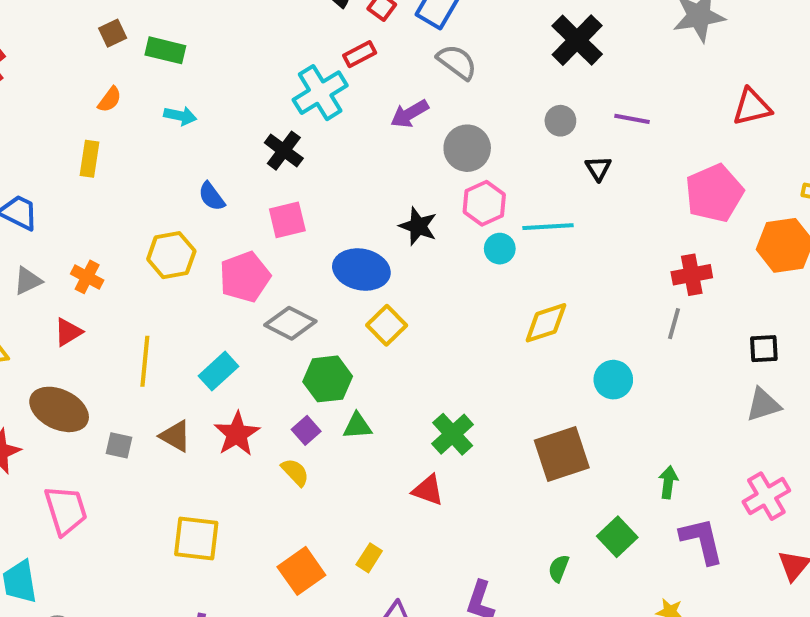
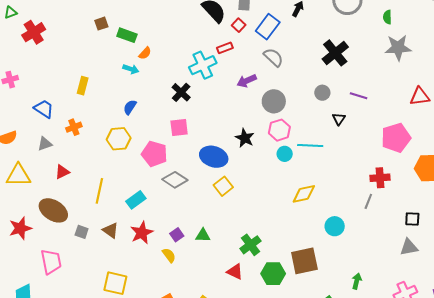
orange semicircle: (110, 100) -> (145, 53), moved
blue semicircle: (212, 196) -> (130, 107), moved, turned 63
orange cross: (87, 277) -> (74, 127), moved, turned 35
pink pentagon: (245, 277) -> (154, 154), turned 30
green hexagon: (328, 379) -> (273, 274), moved

